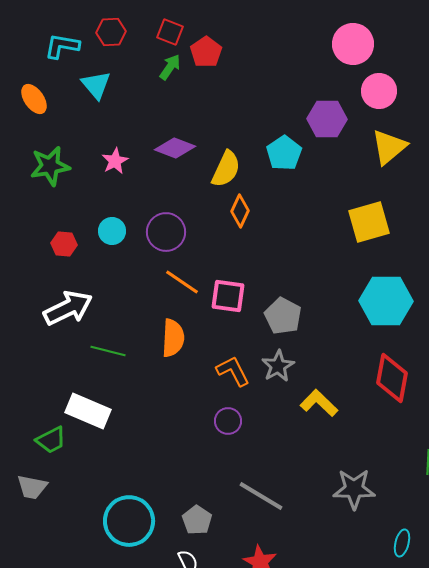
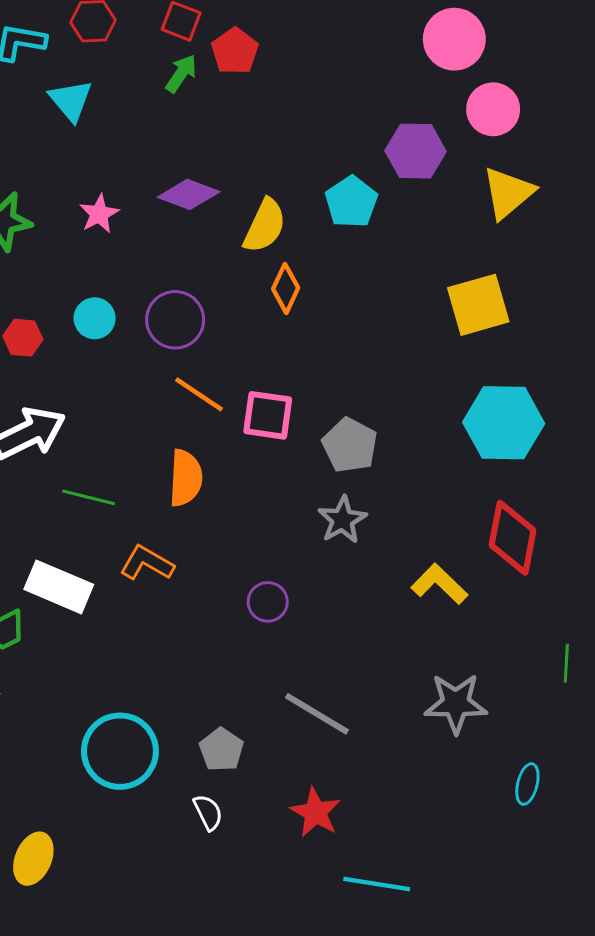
orange L-shape: (233, 371) -> (147, 563), moved, turned -33
yellow L-shape: (319, 403) -> (439, 584), moved

